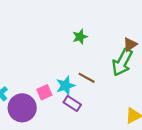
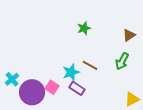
green arrow: (122, 62) -> (122, 61), moved, size x0.7
pink square: (44, 92) -> (52, 87), moved, turned -32

